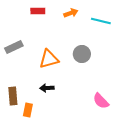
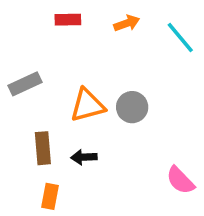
cyan line: (101, 21) -> (180, 37), turned 36
gray circle: (82, 54) -> (132, 107), moved
brown rectangle: (13, 96) -> (43, 148), moved

